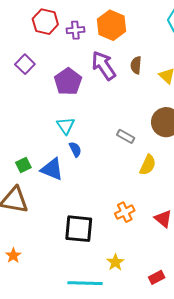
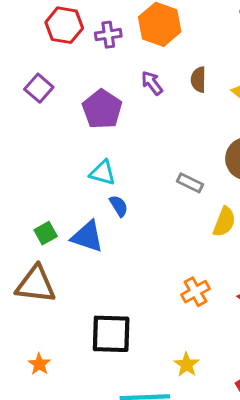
purple arrow: (104, 66) -> (152, 83), size x0.6
cyan triangle: (66, 126) -> (103, 173), turned -36
black square: (79, 229) -> (111, 334), moved

